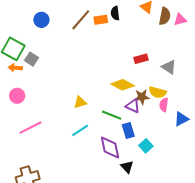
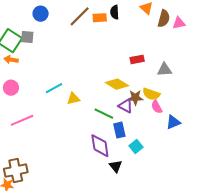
gray square: (31, 59) -> (27, 37), moved, turned -32
gray triangle: (169, 67) -> (164, 70), turned -42
pink semicircle: (164, 105) -> (157, 107), turned -40
cyan line: (80, 130) -> (54, 88), moved

